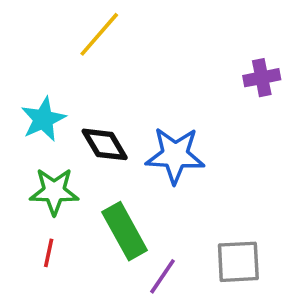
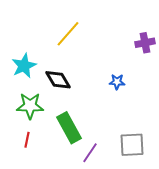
yellow line: (99, 34) -> (68, 34), moved
blue star: (175, 155) -> (117, 82), moved, size x0.5

